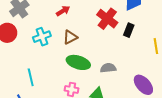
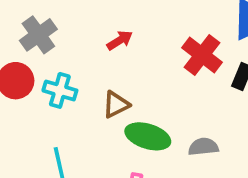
cyan cross: (42, 37) -> (60, 90), moved, turned 36
brown triangle: (70, 37) -> (116, 104), moved

